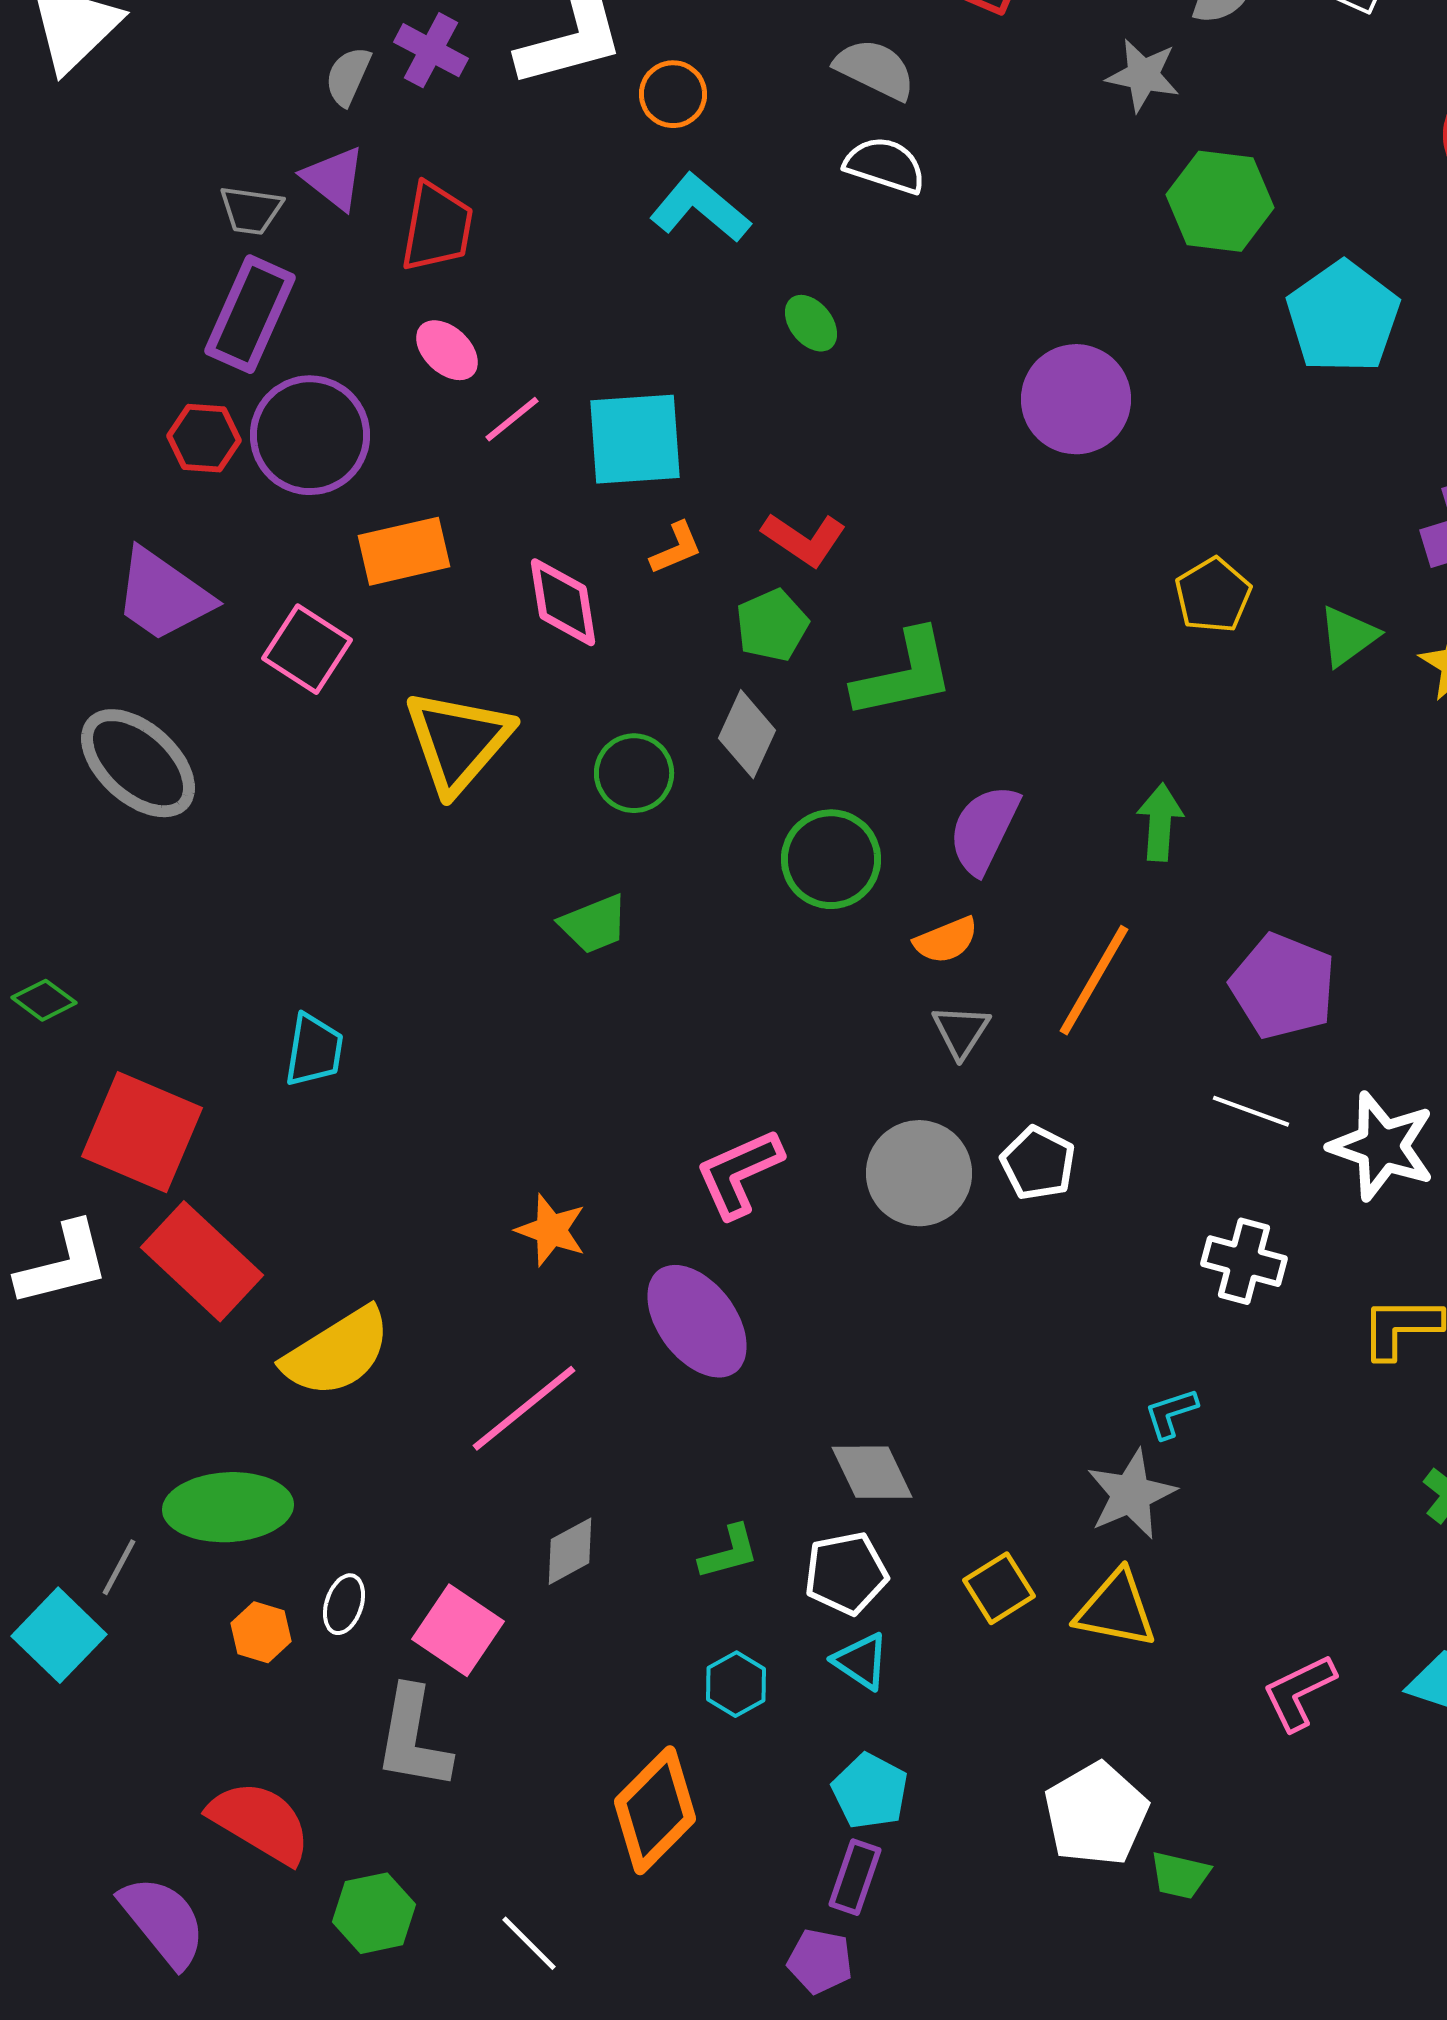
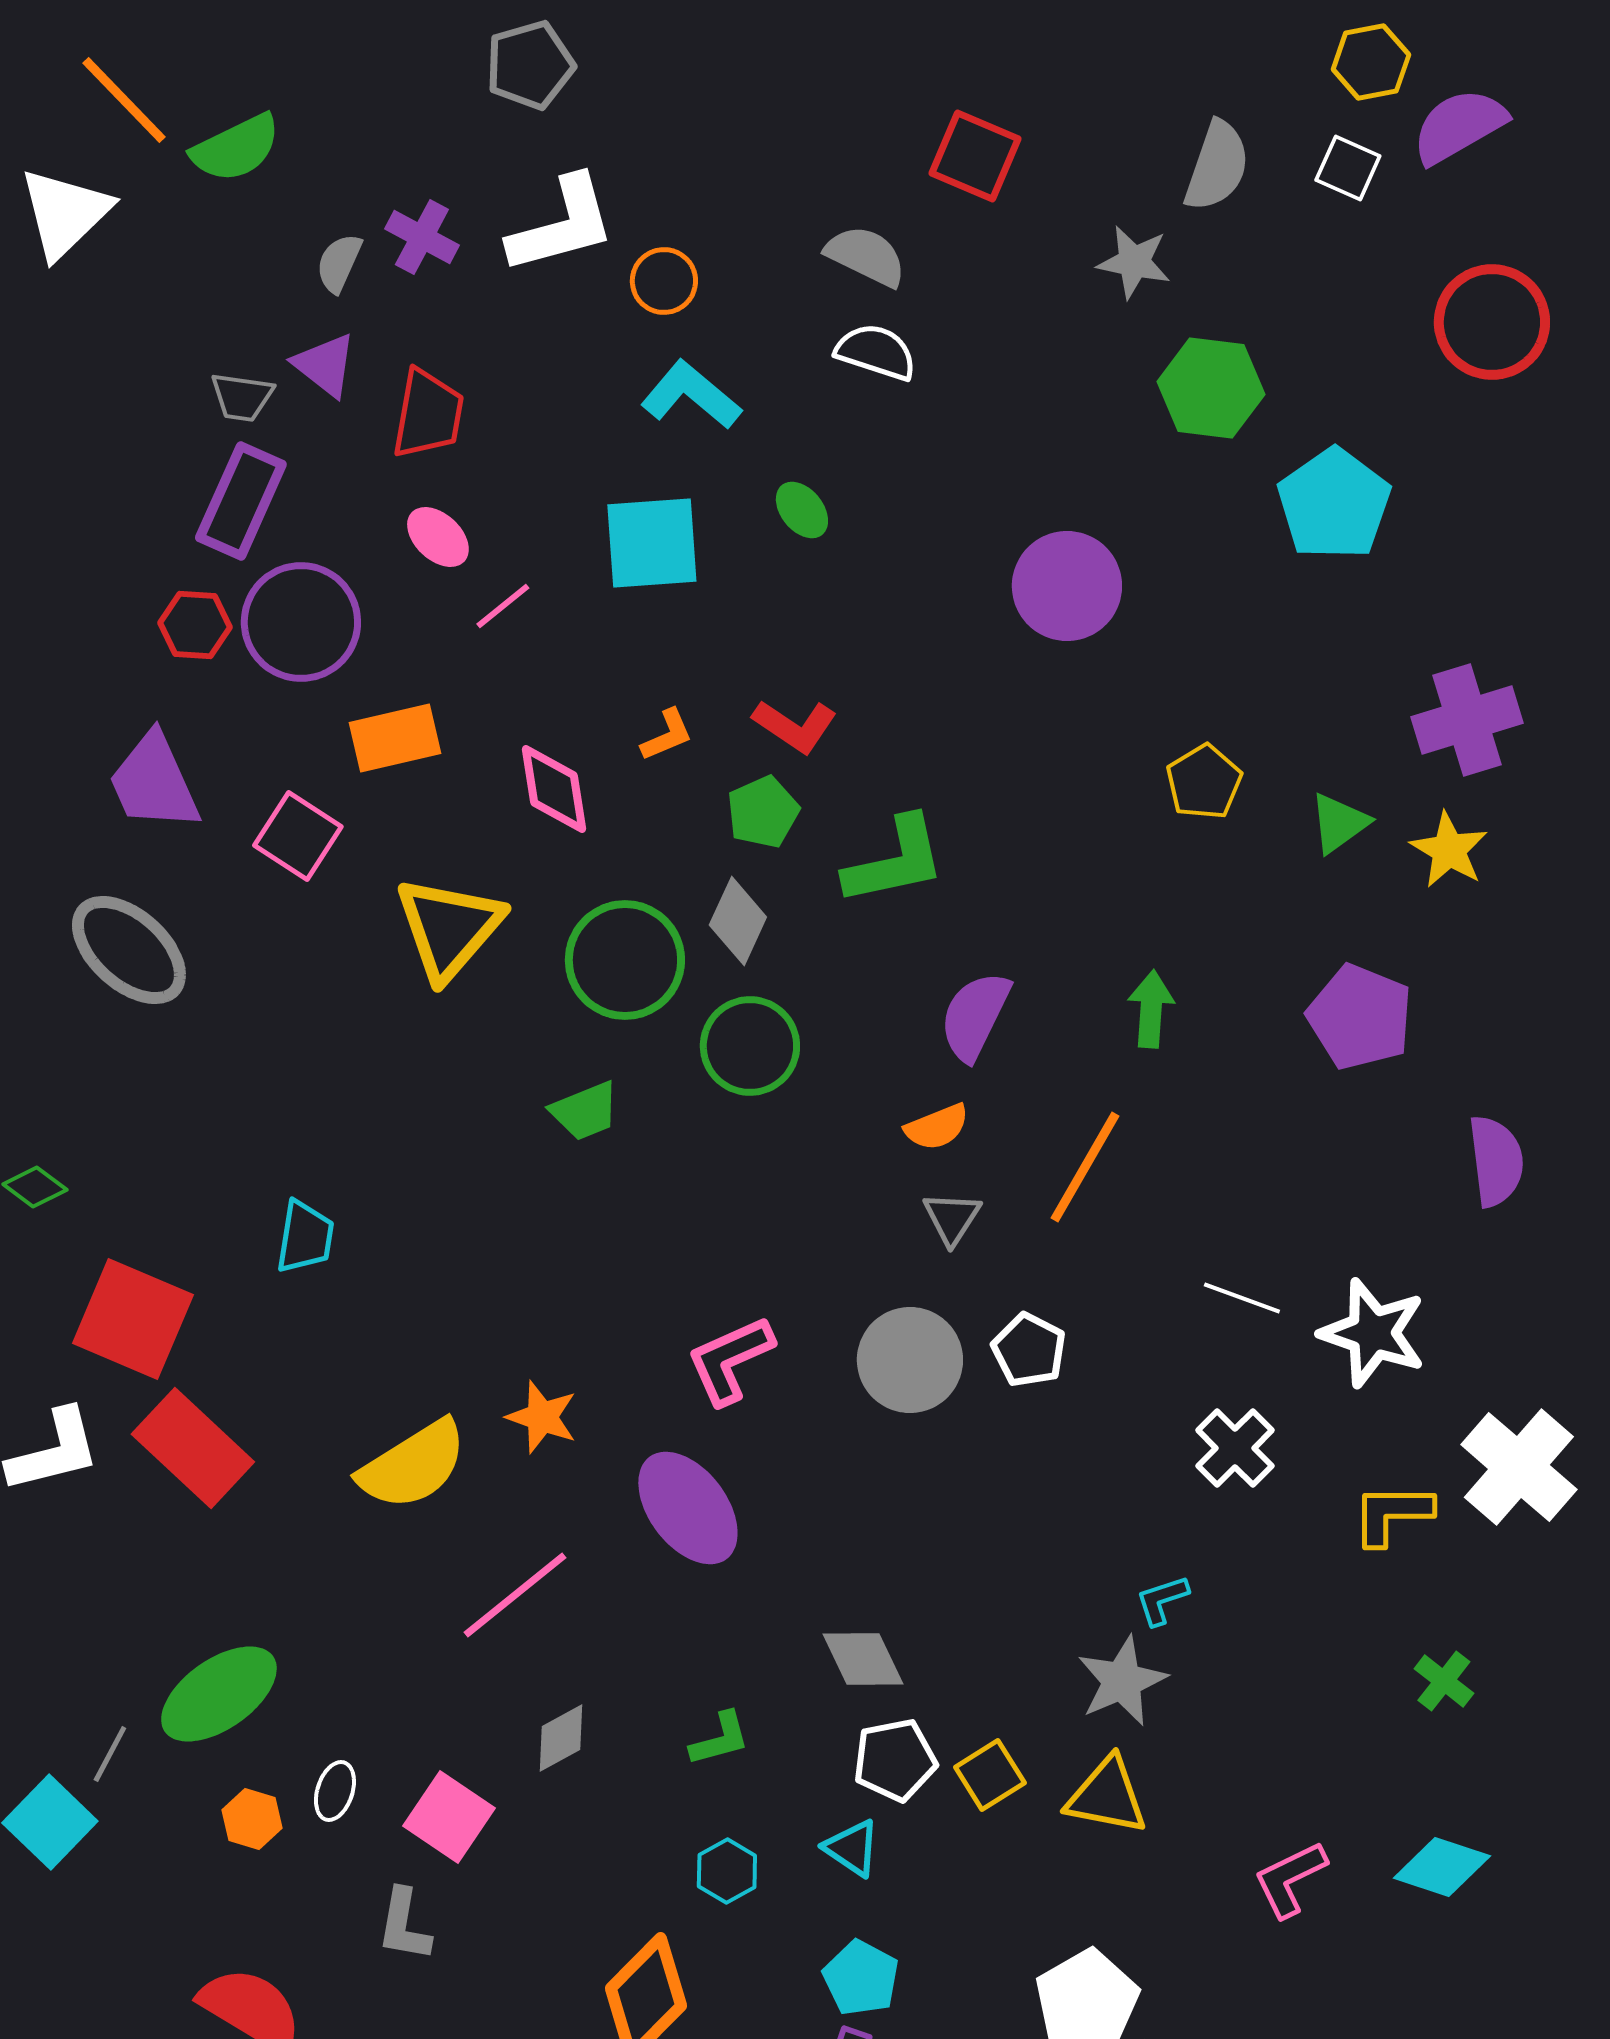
cyan square: (635, 439) -> (652, 543), moved
purple trapezoid: (163, 595) -> (154, 782), turned 31
green circle: (634, 773) -> (625, 960), size x1.5
green circle: (831, 859) -> (750, 1046), moved
purple pentagon: (1283, 986) -> (1360, 1017), moved
white cross: (1244, 1261) -> (1235, 1448), turned 30
yellow semicircle: (337, 1352) -> (413, 1465), moved
green ellipse: (228, 1507) -> (219, 1694), turned -32
white pentagon: (846, 1573) -> (895, 1760), moved
gray L-shape: (413, 1738) -> (404, 1925), size x0.7

